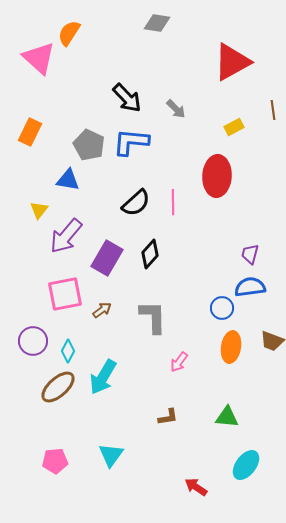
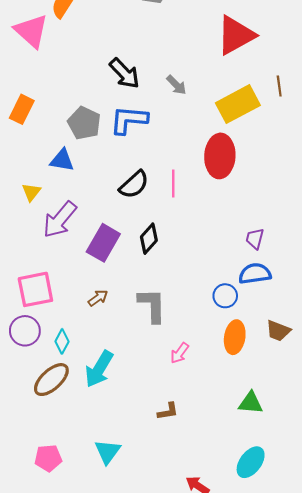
yellow rectangle: (234, 127) -> (238, 104), size x2.0
pink square: (65, 294) -> (35, 289), moved
green triangle: (227, 417) -> (251, 403), moved

